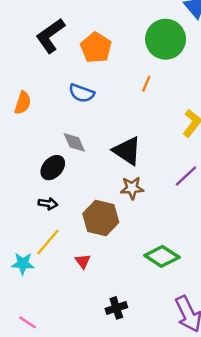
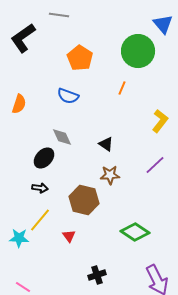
black L-shape: (50, 36) -> (23, 38), moved
black triangle: (127, 151) -> (106, 144), size x0.6

